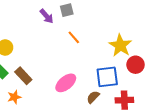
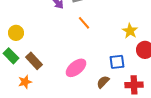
yellow star: (120, 45) -> (130, 31), size x0.7
blue square: (107, 77) -> (117, 62), size x0.7

